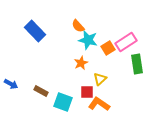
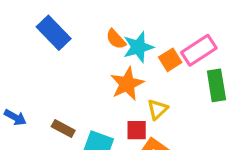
orange semicircle: (78, 26) -> (116, 39), moved
cyan star: (88, 40) -> (138, 47), turned -30
orange star: (81, 63) -> (127, 84), size x1.5

